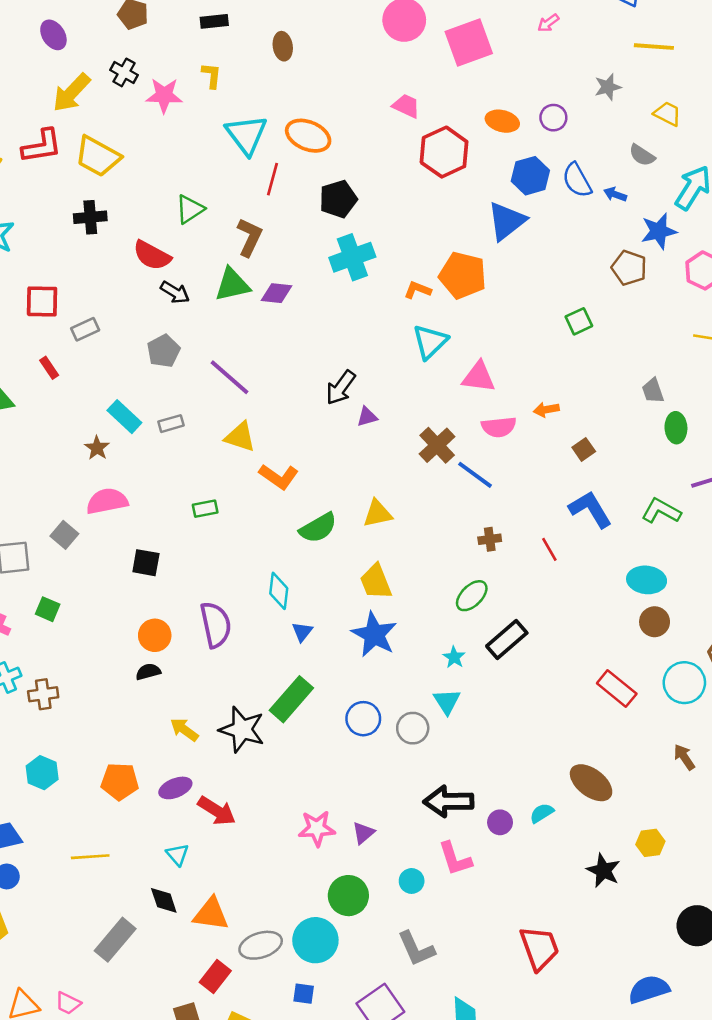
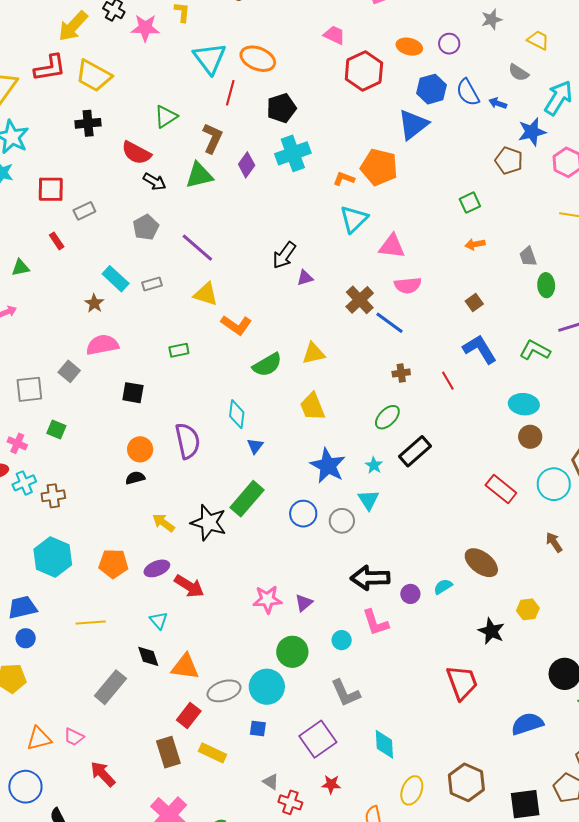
purple diamond: (276, 293) -> (247, 165), moved, turned -60
orange arrow: (546, 410) -> (475, 244), moved
blue star: (374, 634) -> (328, 466), moved
cyan hexagon: (42, 773) -> (53, 557), size x1.5
red trapezoid: (539, 948) -> (462, 682), moved

